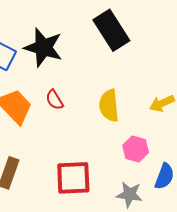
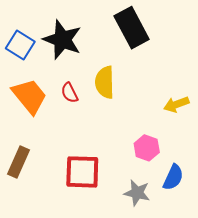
yellow semicircle: (109, 106) -> (105, 82), moved

